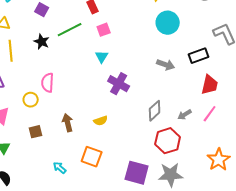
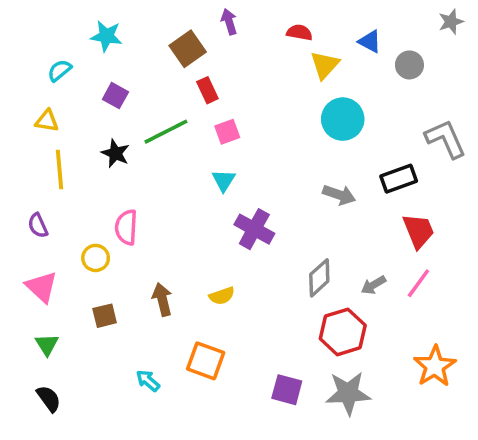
red trapezoid: (210, 85) -> (418, 231), turned -35
purple square: (137, 173) -> (287, 390), size x0.7

